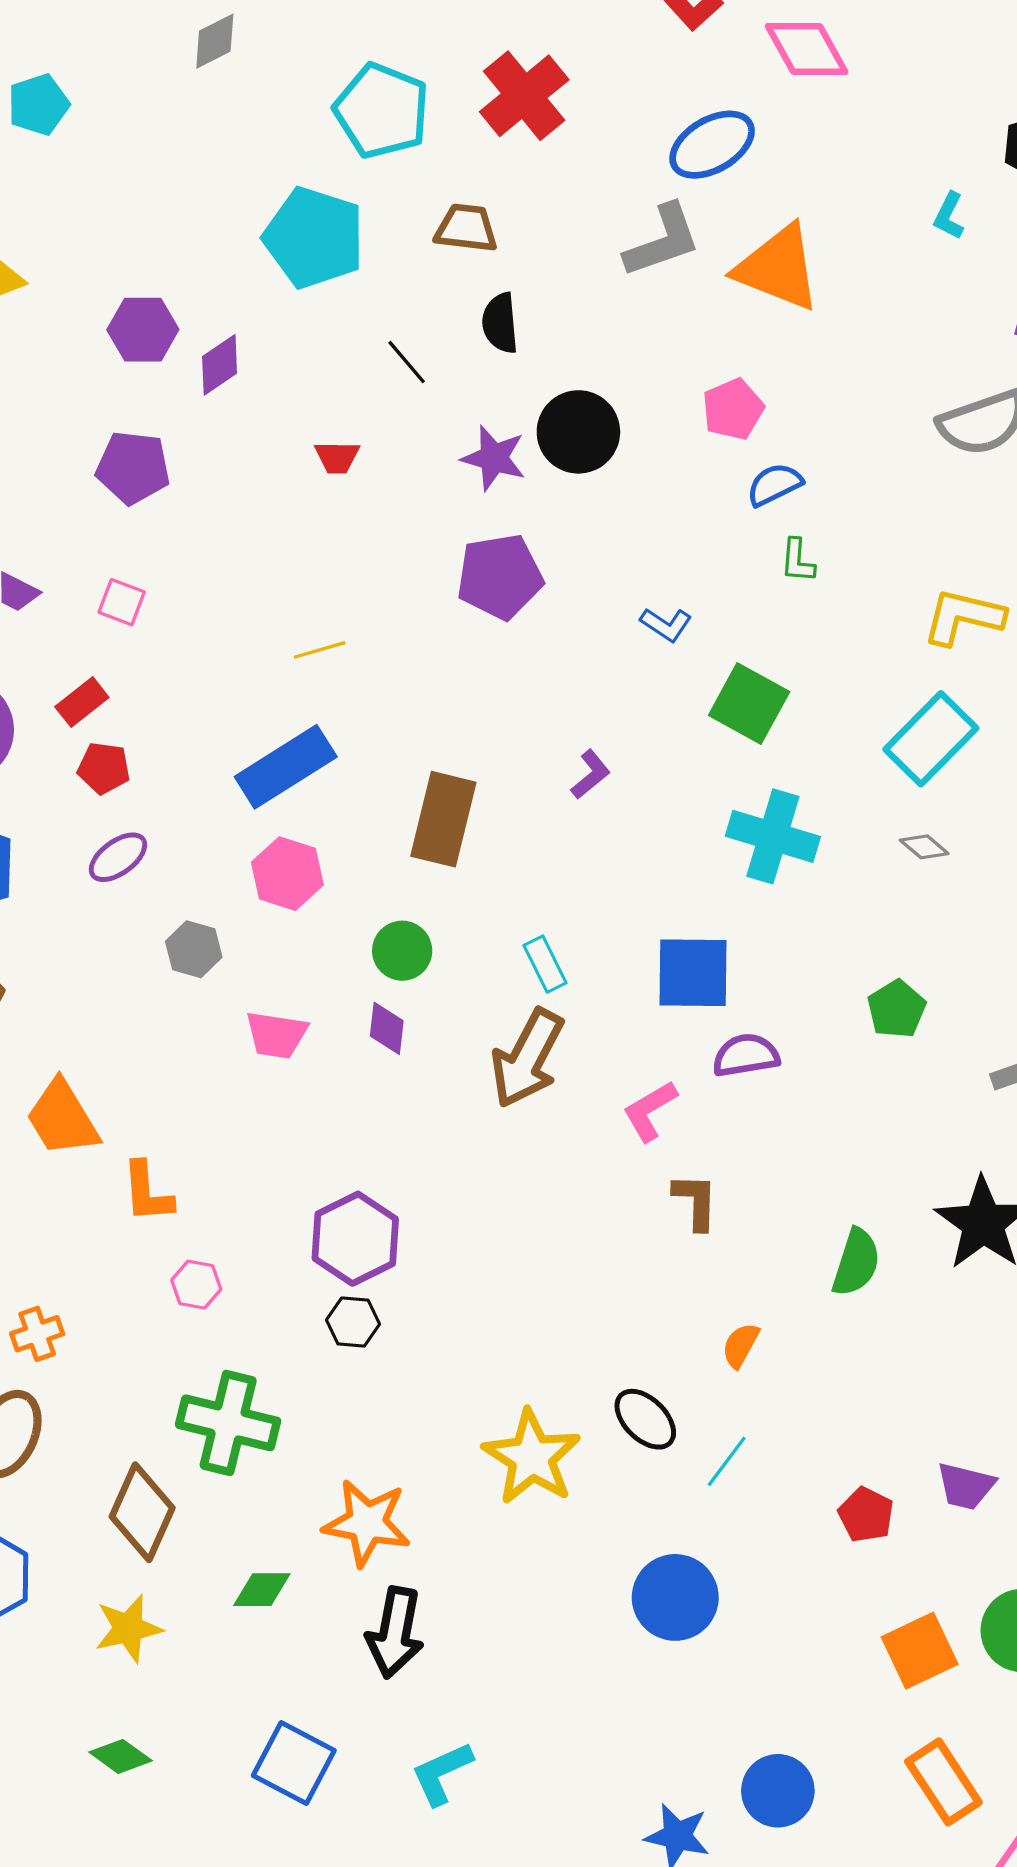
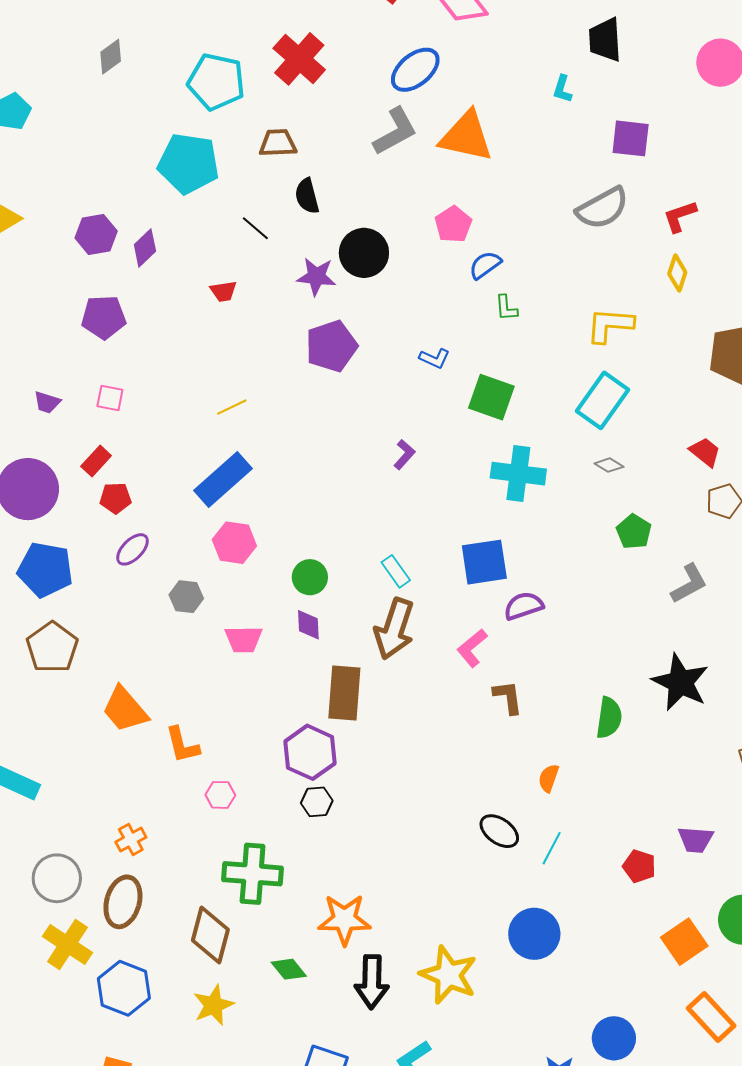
brown rectangle: (443, 819) -> (344, 693), moved
green pentagon: (896, 1009) -> (634, 532), moved
yellow star: (532, 1457) -> (449, 975), moved
green diamond: (262, 1590) -> (289, 969), turned 60

